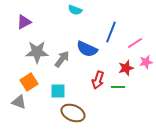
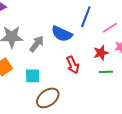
red arrow: (98, 80) -> (73, 65), turned -42
green line: (118, 87) -> (106, 72), moved
brown ellipse: (73, 113) -> (48, 98), turned -60

